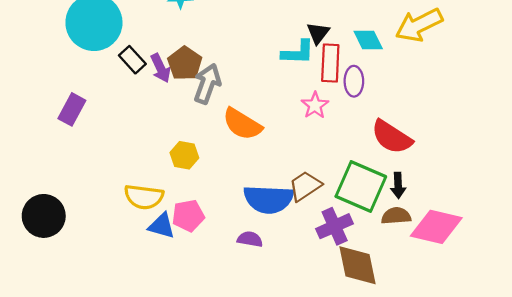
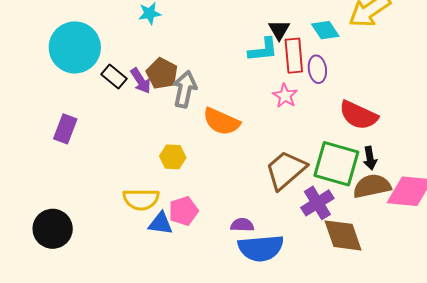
brown trapezoid: (305, 186) -> (286, 170), size x1.4
blue semicircle: (269, 199) -> (261, 248), moved
brown semicircle: (396, 216) -> (372, 186), size x1.4

